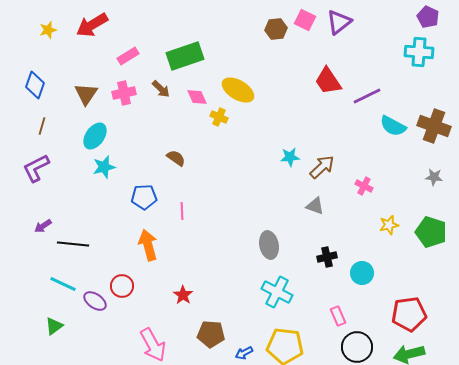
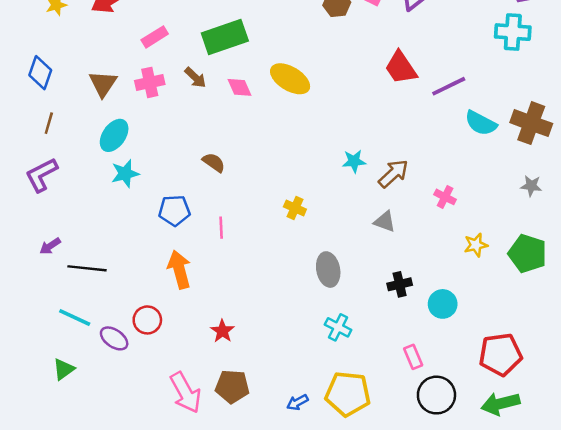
yellow cross: (219, 117) -> (295, 208), moved
cyan cross: (277, 292) -> (338, 327), size x0.7
brown pentagon: (211, 334) -> (232, 386), moved

